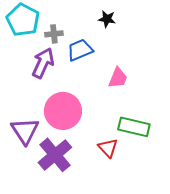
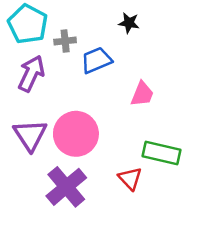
purple arrow: (43, 63) -> (31, 74), moved
purple triangle: (25, 131) -> (30, 135), moved

